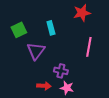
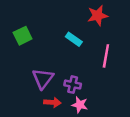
cyan rectangle: (51, 28) -> (74, 39), moved, turned -40
purple triangle: (36, 51) -> (43, 79), moved

